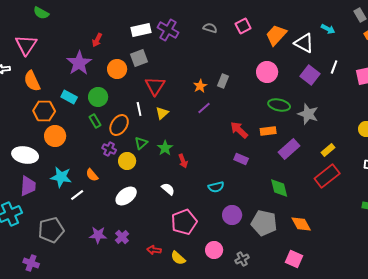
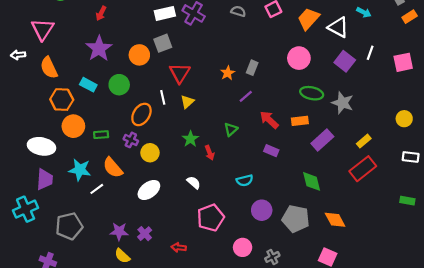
red arrow: (97, 40) -> (101, 13), moved
purple line: (204, 108) -> (246, 96), moved
green rectangle: (95, 121) -> (101, 135), moved, turned -64
green triangle: (141, 143) -> (231, 129), moved
orange semicircle: (92, 175) -> (113, 168), size x1.5
yellow semicircle: (178, 258) -> (122, 256), moved

